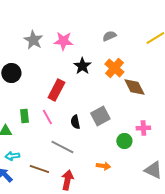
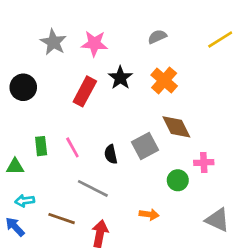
brown diamond: (134, 87) -> (176, 127), moved
red rectangle: (56, 90) -> (85, 91), moved

